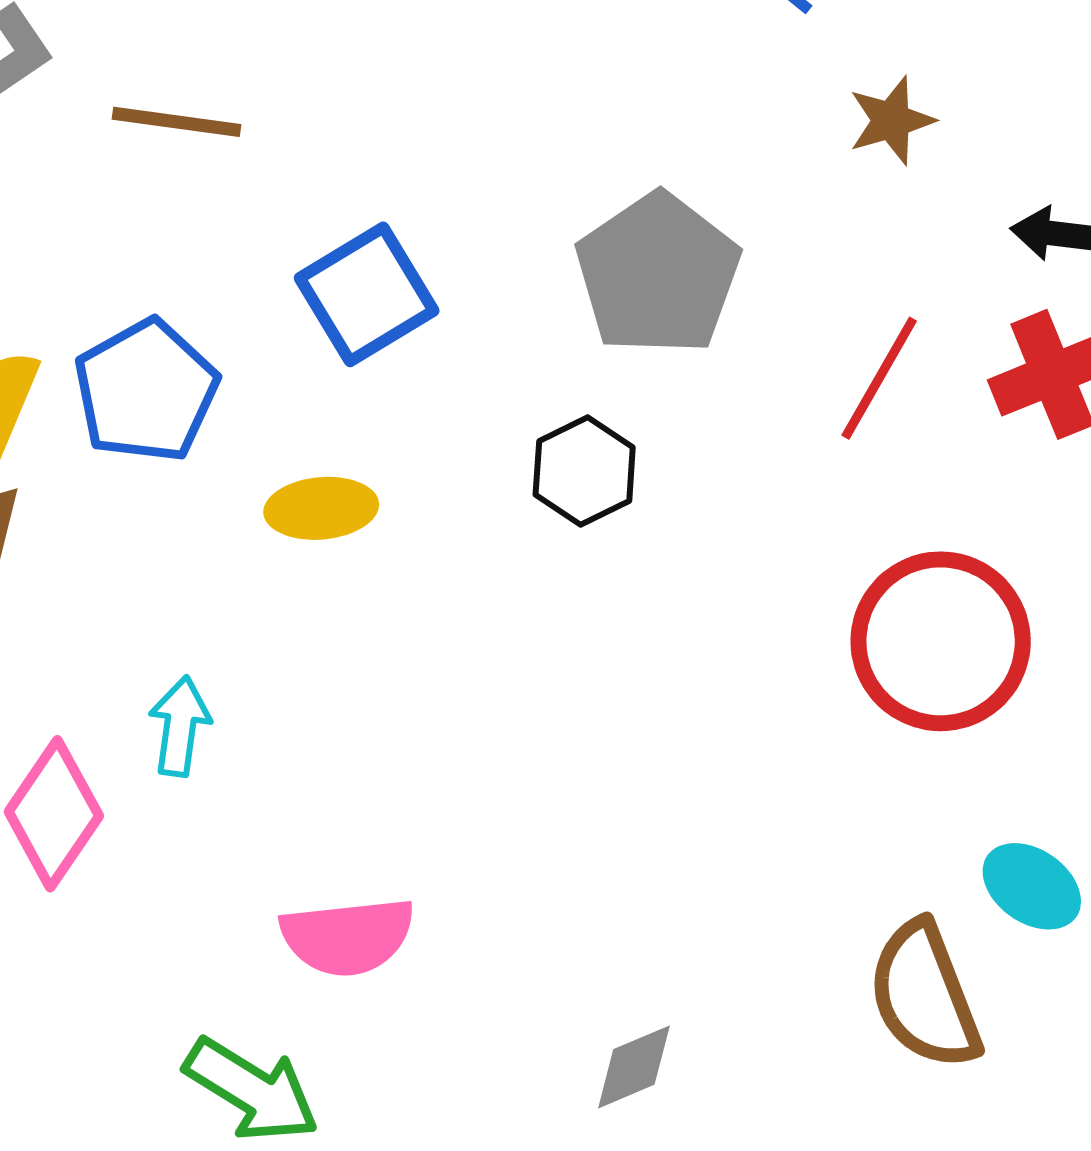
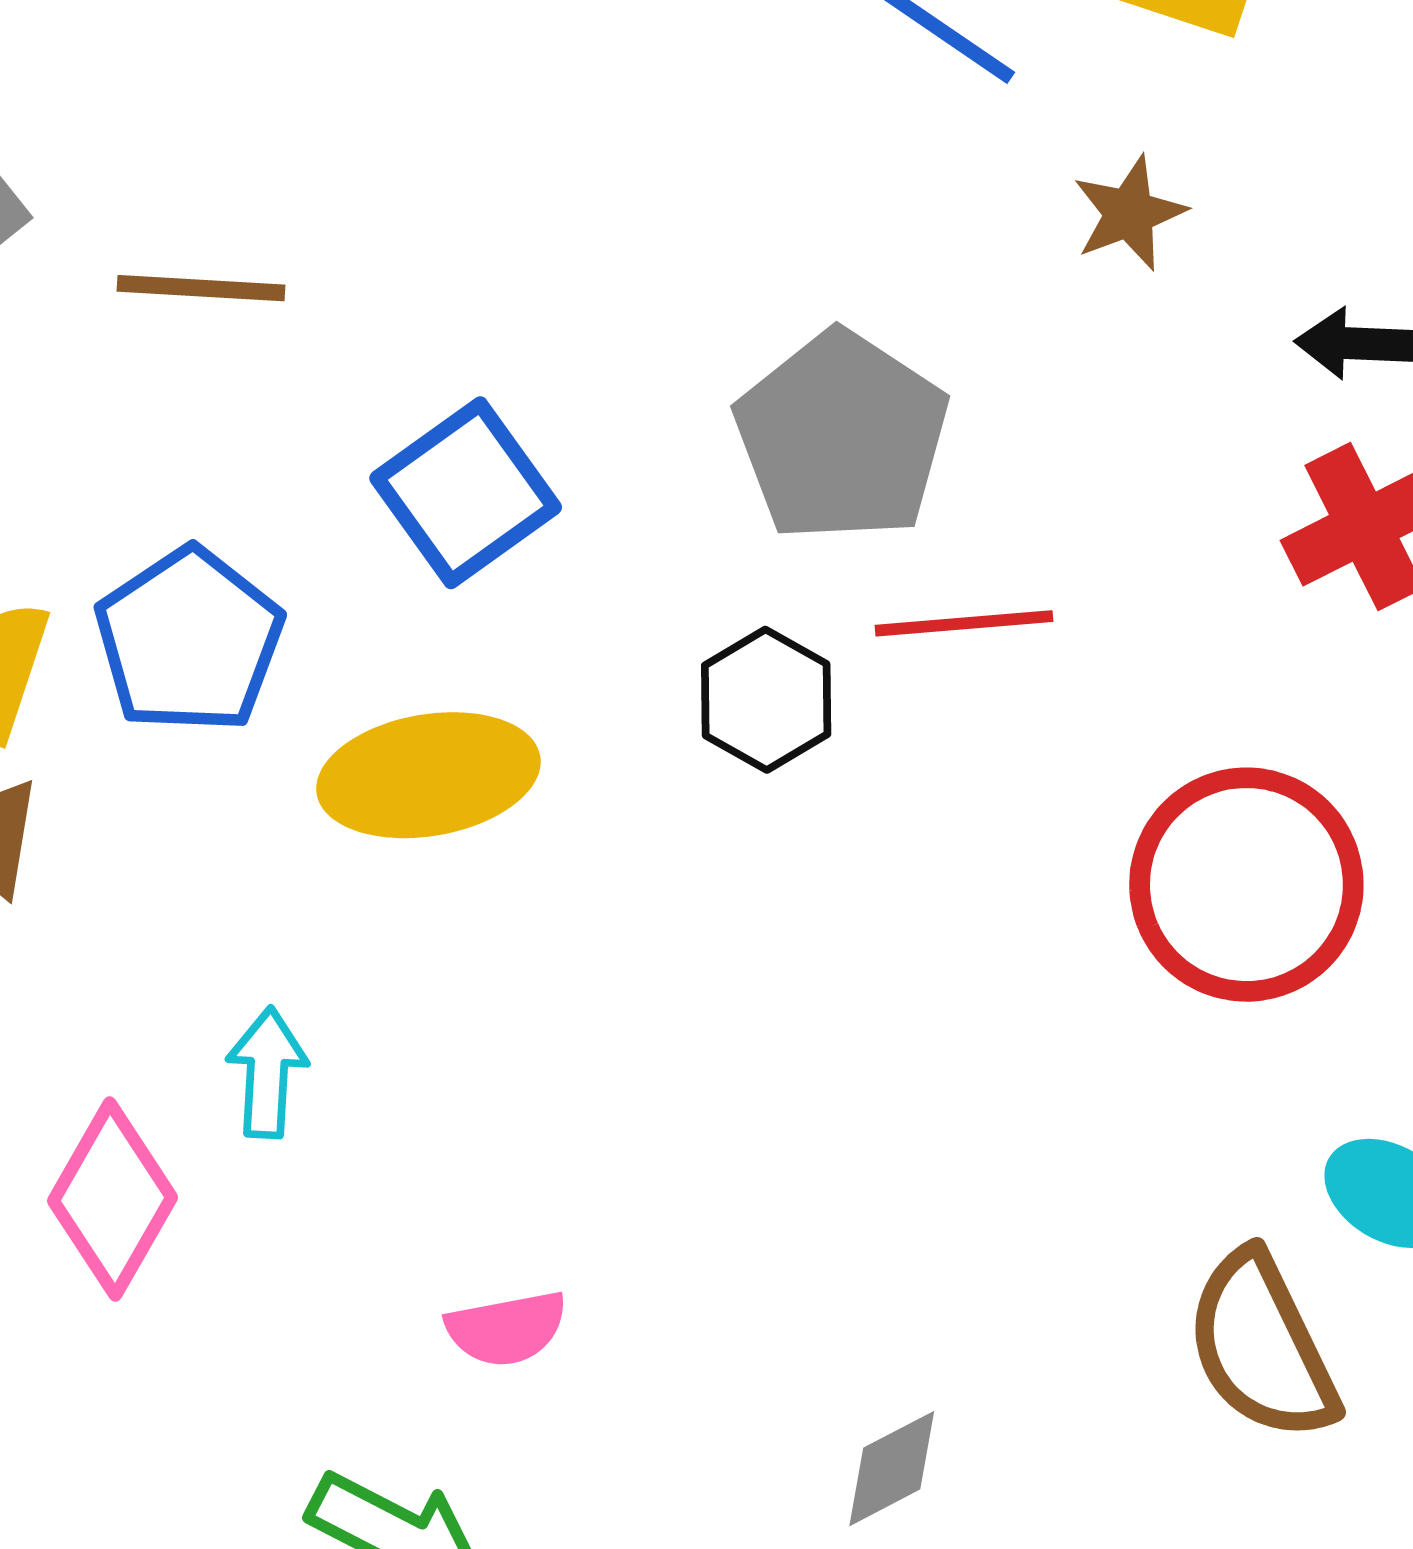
red line: (879, 378) -> (964, 623), moved, turned 60
yellow ellipse: (321, 508) -> (428, 775), size x1.5
pink semicircle: (348, 937) -> (507, 1329), size x0.7

